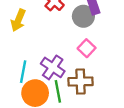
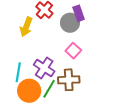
yellow arrow: (18, 20) -> (26, 27), moved
green line: (58, 91) -> (49, 89), turned 42

